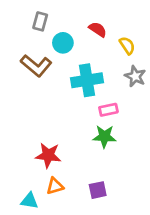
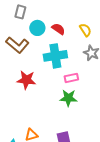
red semicircle: (98, 29) -> (58, 29), moved
red star: (48, 155) -> (26, 80), moved

